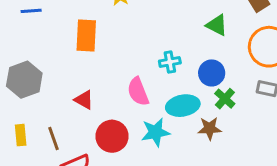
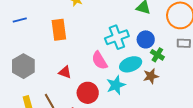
cyan cross: (170, 62) -> (117, 37), size x1.6

